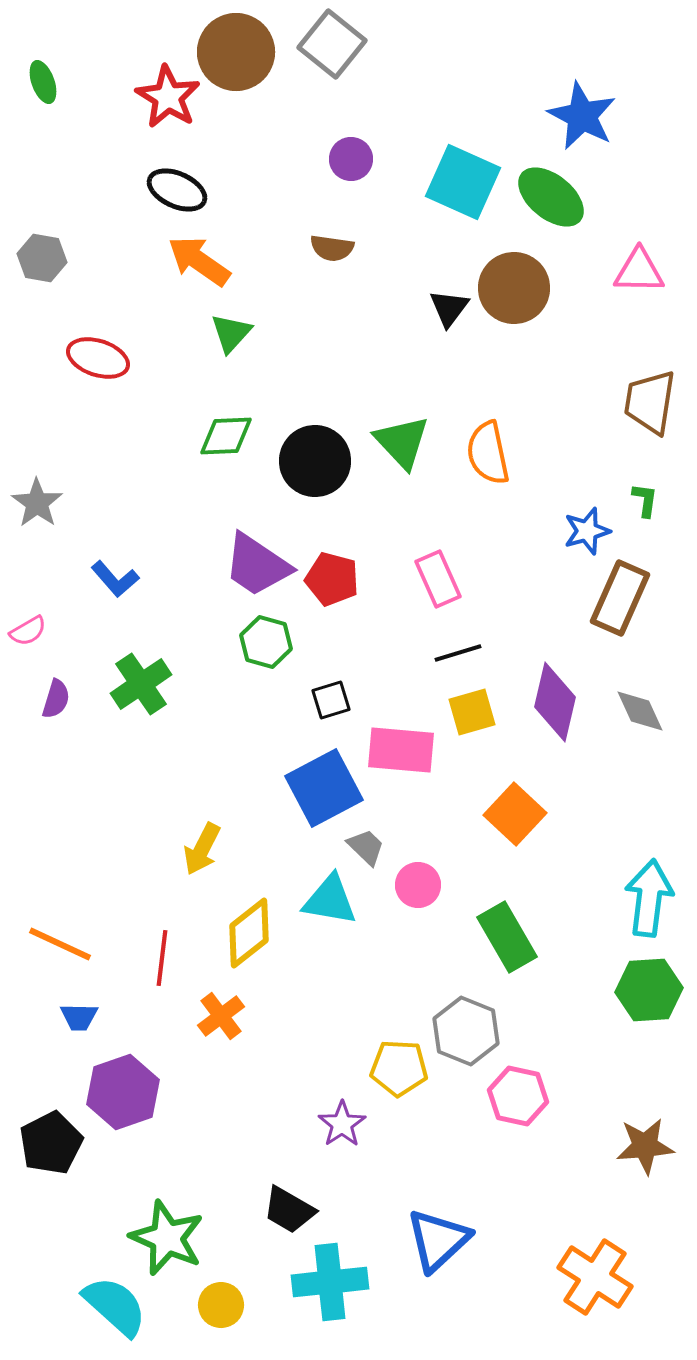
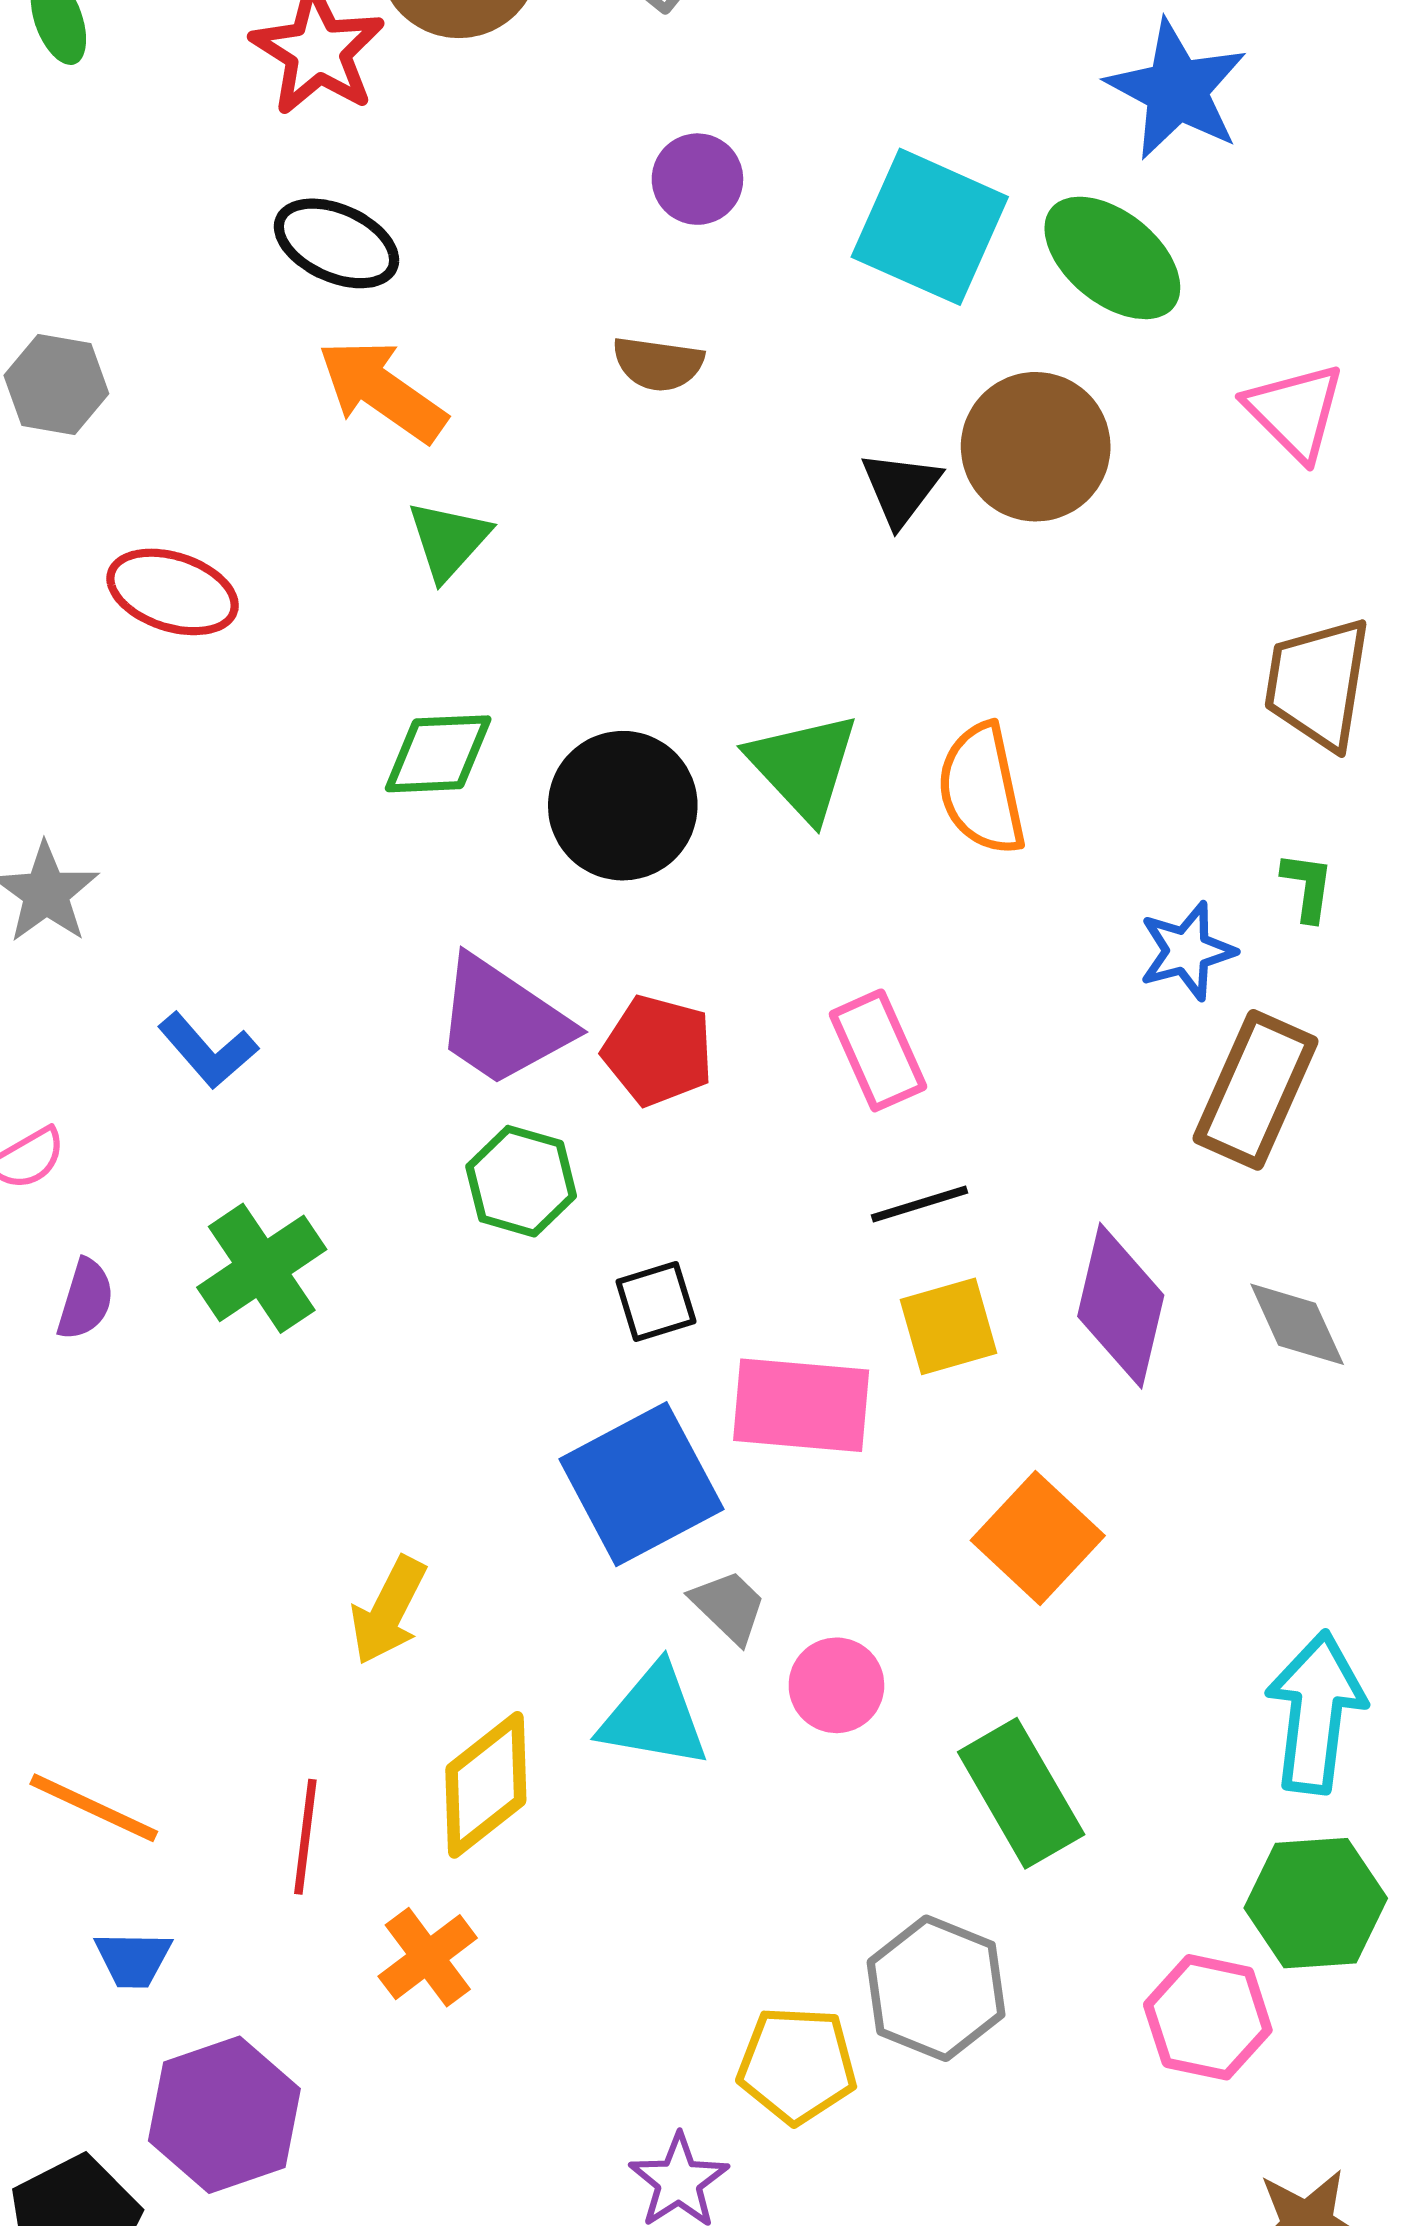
pink triangle: (639, 271) -> (1295, 411), turned 44
pink hexagon: (518, 1096) -> (1208, 2017), moved

